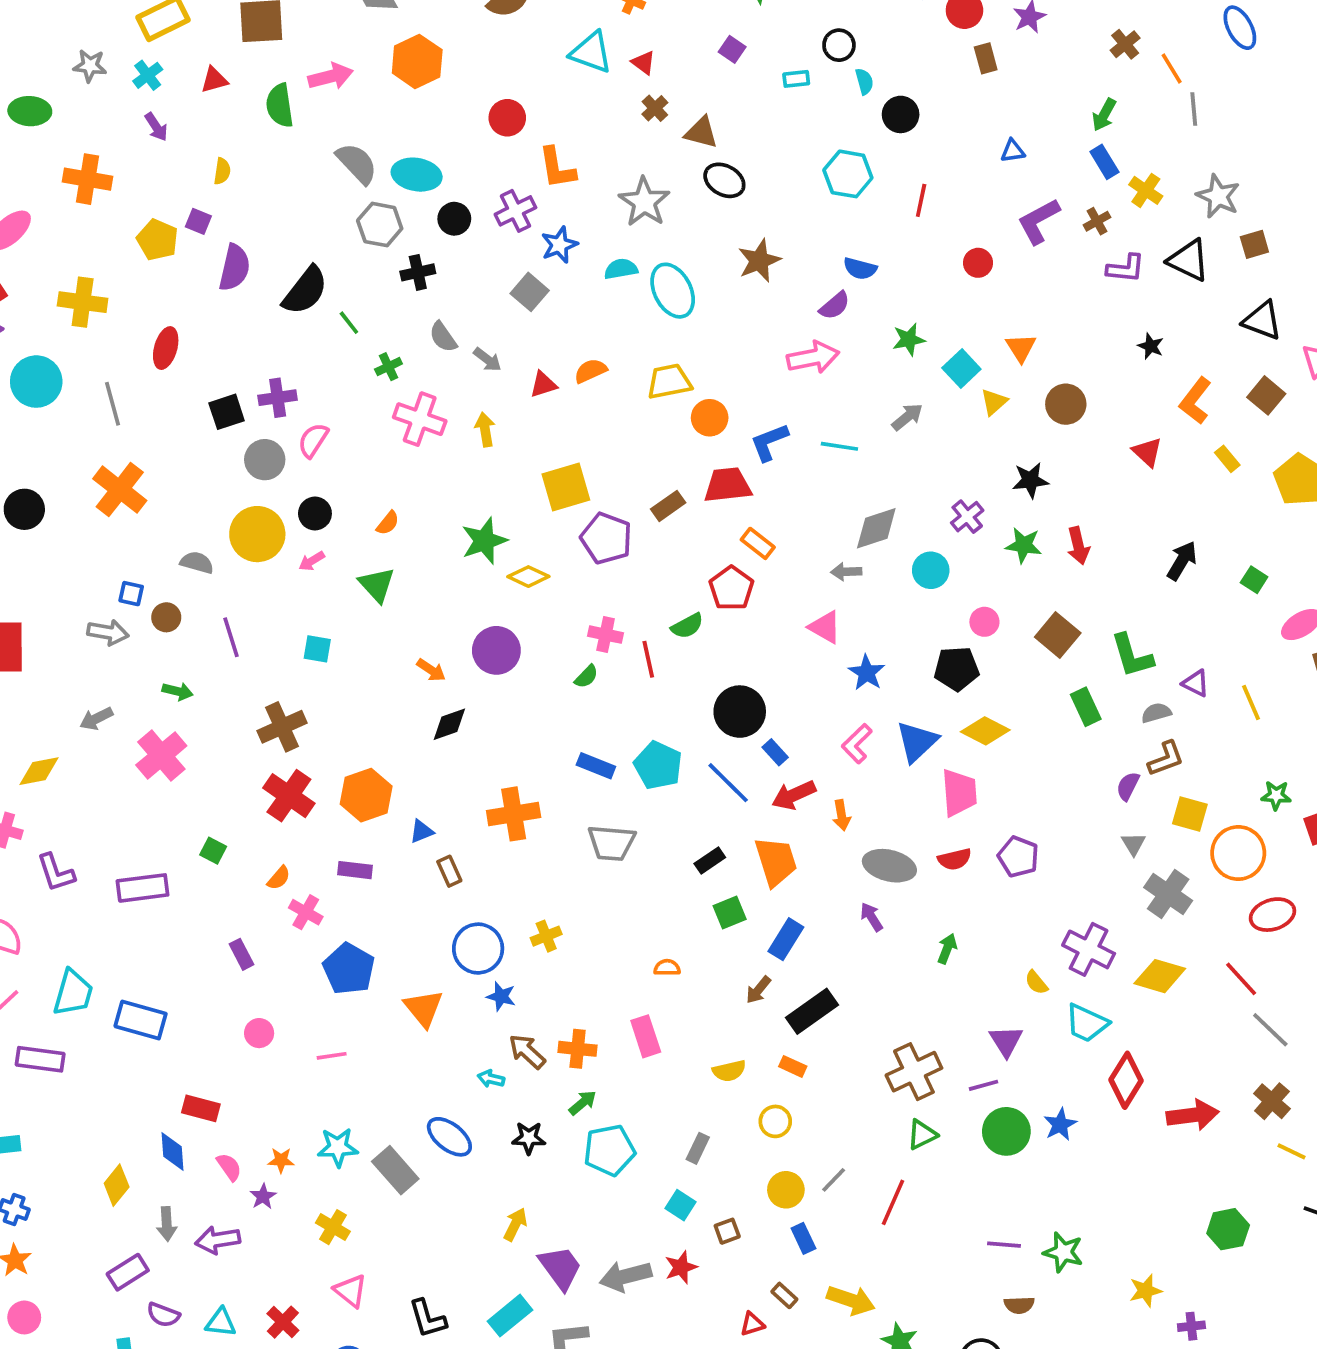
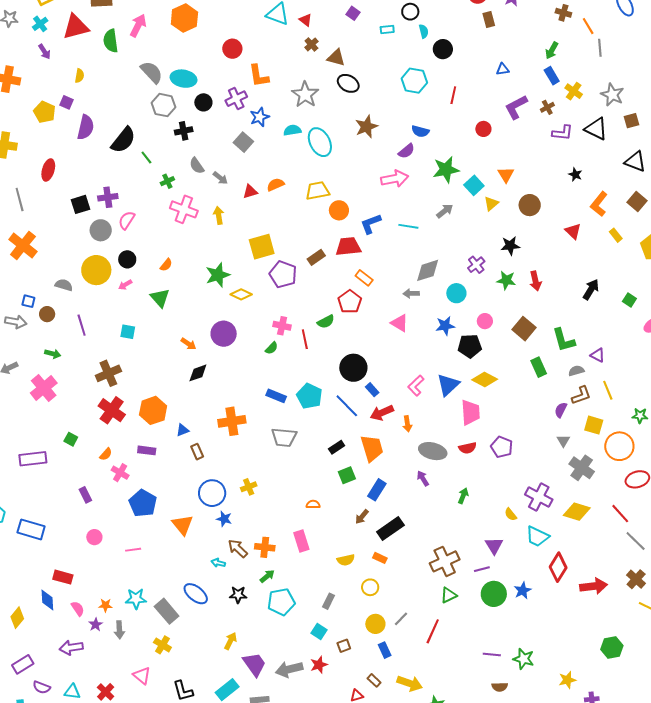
brown cross: (1125, 44) -> (563, 13), turned -35
pink arrow: (331, 76) -> (138, 26), turned -50
red triangle: (214, 80) -> (76, 27), size x1.8
green star: (909, 339) -> (446, 170), size x1.5
blue star: (867, 673) -> (445, 326), moved, turned 30
yellow line: (1251, 703) -> (608, 390), moved
gray arrow: (167, 1224) -> (119, 630), moved
yellow cross: (333, 1227) -> (162, 645), moved

